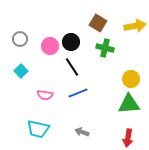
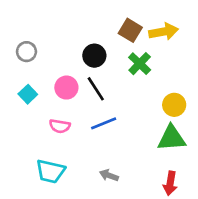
yellow arrow: (135, 26) -> (164, 32), moved
pink circle: (50, 46) -> (66, 88), moved
green cross: (105, 48) -> (140, 64), turned 30

